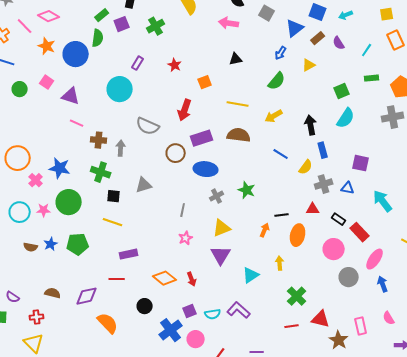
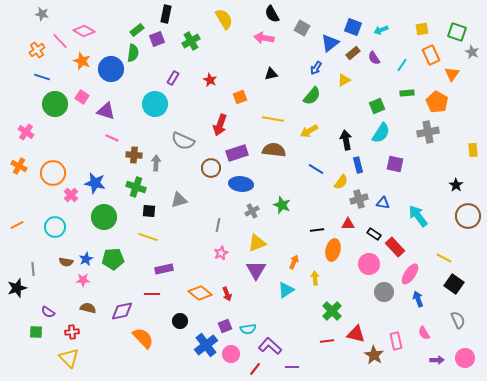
green circle: (20, 89) -> (55, 104), size x1.6
purple square: (361, 163) -> (395, 164), moved
pink star: (44, 210) -> (83, 280), moved
orange arrow: (265, 230) -> (294, 262), moved
purple L-shape: (239, 310) -> (270, 346), moved

